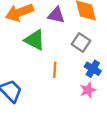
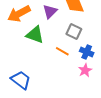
purple triangle: (56, 15) -> (50, 11), turned -49
orange line: (55, 70) -> (62, 51), moved, turned -56

